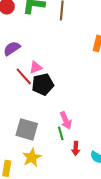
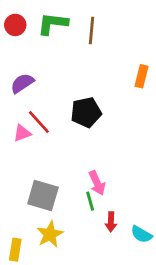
pink triangle: (36, 67) -> (22, 133), moved
black pentagon: (43, 84) -> (86, 112), moved

